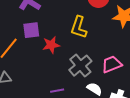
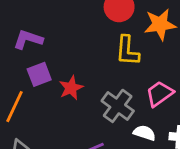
yellow L-shape: (79, 27) -> (127, 51), moved

